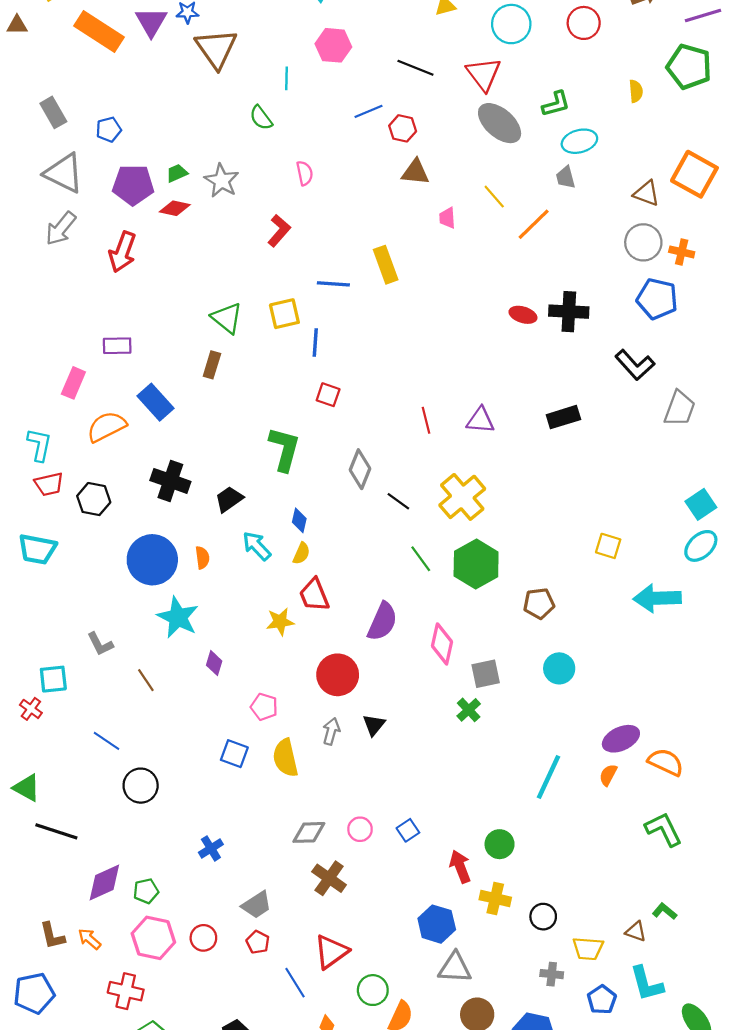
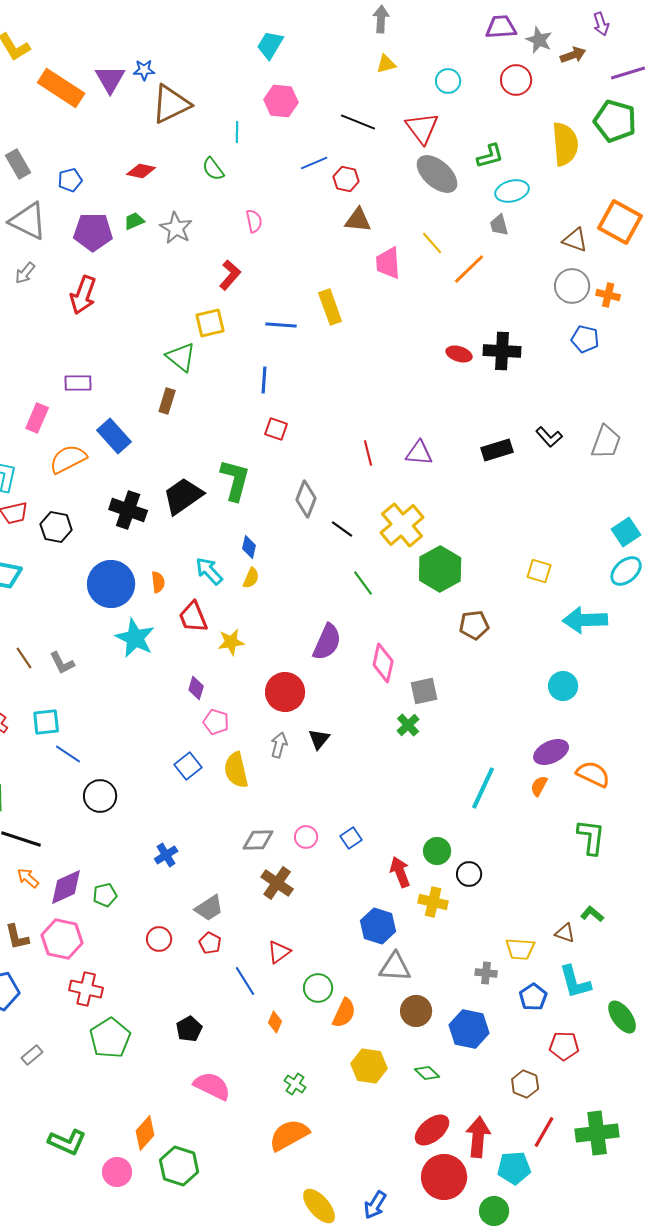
cyan circle: (511, 24) -> (448, 81), size x0.7
brown triangle: (216, 49) -> (171, 104), turned 39
yellow semicircle: (636, 91) -> (565, 144), size x2.0
red diamond: (175, 208) -> (141, 171), moved
pink trapezoid: (447, 218) -> (388, 263), size x1.6
gray arrow: (61, 229) -> (25, 273), size x0.7
blue pentagon: (657, 299) -> (585, 339), size x0.7
yellow square: (284, 314) -> (210, 323), moved
black L-shape: (635, 365) -> (549, 437), moved, size x0.7
black trapezoid: (229, 499) -> (183, 496), moved, size x1.5
green hexagon: (476, 564) -> (440, 569), moved
red trapezoid: (314, 595) -> (193, 617), moved
purple diamond: (214, 663) -> (196, 688), moved
cyan circle: (559, 668) -> (563, 686), moved
cyan square: (53, 679) -> (46, 722), moved
brown line: (146, 680) -> (24, 658), moved
blue square: (234, 754) -> (188, 766), turned 32
green L-shape: (664, 829) -> (591, 837), turned 33
black circle: (543, 917) -> (469, 874), moved
pink hexagon: (153, 938) -> (62, 939), moved
orange arrow: (89, 939) -> (28, 878), moved
red triangle: (331, 952) -> (279, 952), size x0.7

